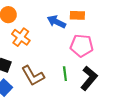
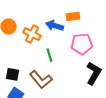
orange cross: (21, 37) -> (32, 34), moved
green line: (65, 74) -> (49, 55), moved

